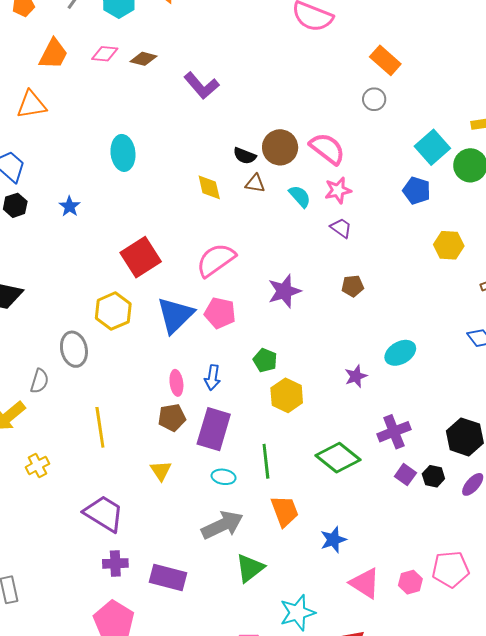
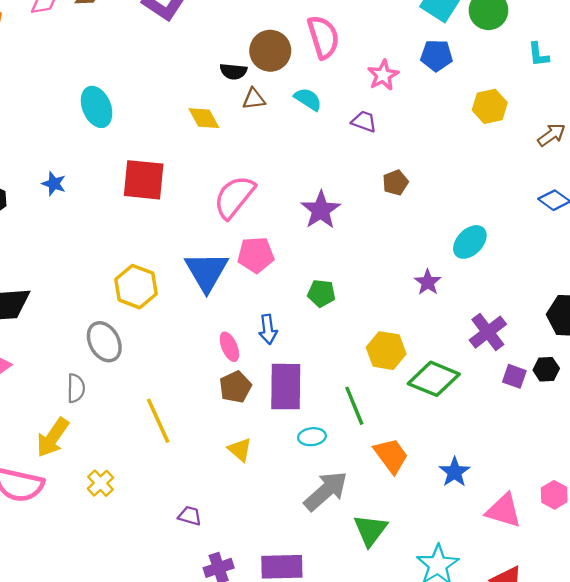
pink semicircle: (327, 149) -> (323, 37), turned 51
pink star: (338, 190) -> (383, 75), moved
red square: (141, 257) -> (144, 180), moved, turned -36
yellow hexagon: (287, 395) -> (386, 351), moved
purple trapezoid: (104, 513) -> (190, 516), size x0.5

